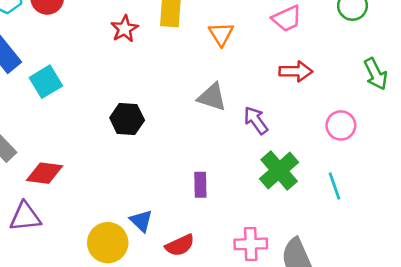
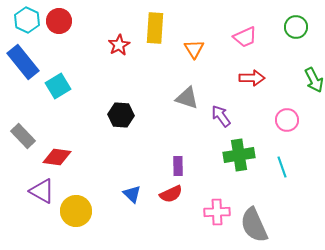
green cross: (279, 171) -> (239, 155), turned 32
purple triangle: (25, 217) -> (42, 191), turned 36
yellow circle: (108, 243) -> (76, 211), moved
red semicircle: (180, 245) -> (171, 194), moved

